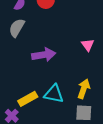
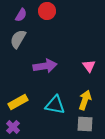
pink triangle: (88, 45) -> (89, 66), moved
yellow rectangle: (28, 99) -> (18, 102), moved

